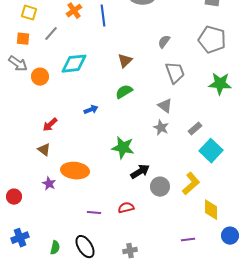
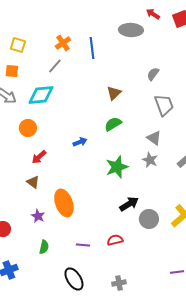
gray line: (51, 34) -> (55, 66), moved
cyan diamond: (74, 64) -> (41, 95), moved
orange circle: (40, 77) -> (28, 128), moved
green star: (123, 148) -> (117, 167), moved, turned -30
orange ellipse: (75, 171) -> (64, 203), turned 64
green semicircle: (55, 248) -> (44, 247), moved

